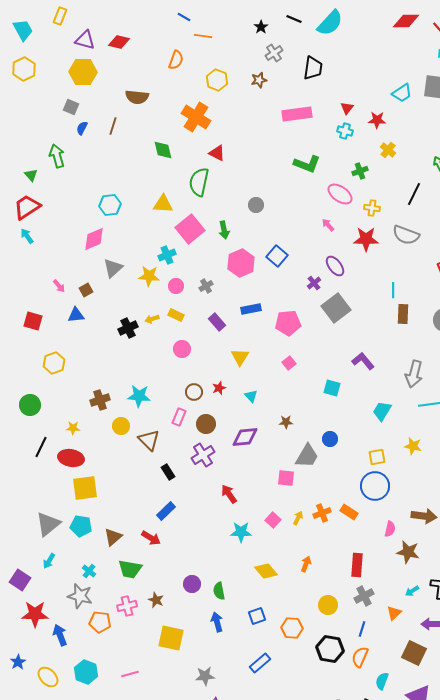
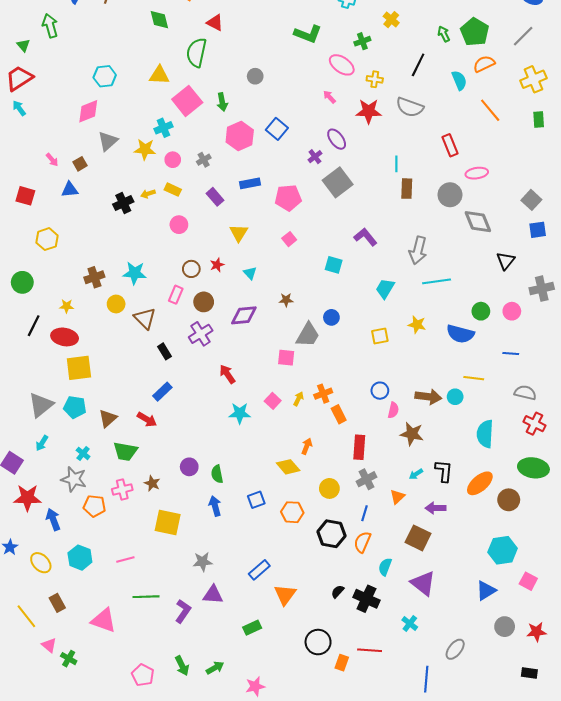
blue circle: (375, 486) -> (380, 391), moved, size x0.6
orange rectangle: (349, 512) -> (339, 414), moved, turned 30
yellow diamond: (266, 571) -> (288, 467), moved
blue rectangle: (260, 663) -> (259, 570), moved

